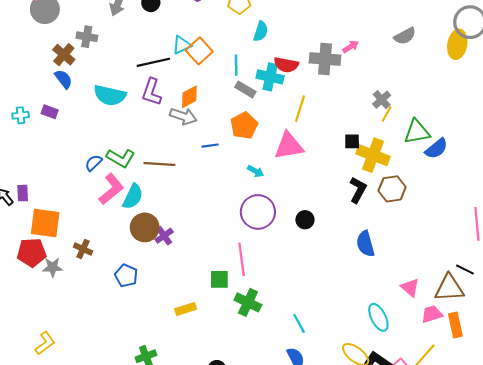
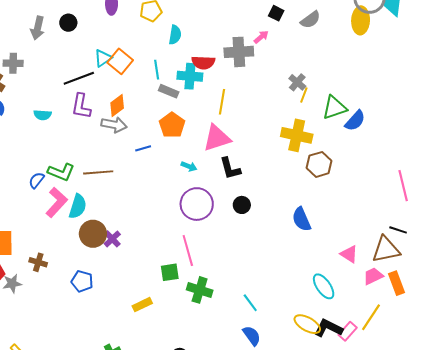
cyan semicircle: (110, 95) -> (43, 115), size x0.6
black square: (352, 141) -> (276, 13), moved, turned 35
black L-shape: (358, 190) -> (230, 168), moved, turned 145

